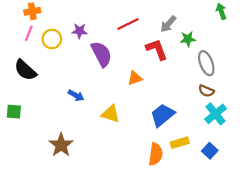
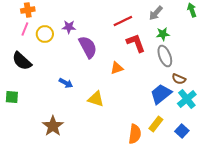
red line: (128, 24) -> (123, 21), moved
gray arrow: (168, 24) -> (156, 13), moved
gray ellipse: (206, 63) -> (165, 56), moved
blue trapezoid: (163, 115) -> (161, 94), moved
yellow rectangle: (180, 143) -> (156, 124), turned -35

